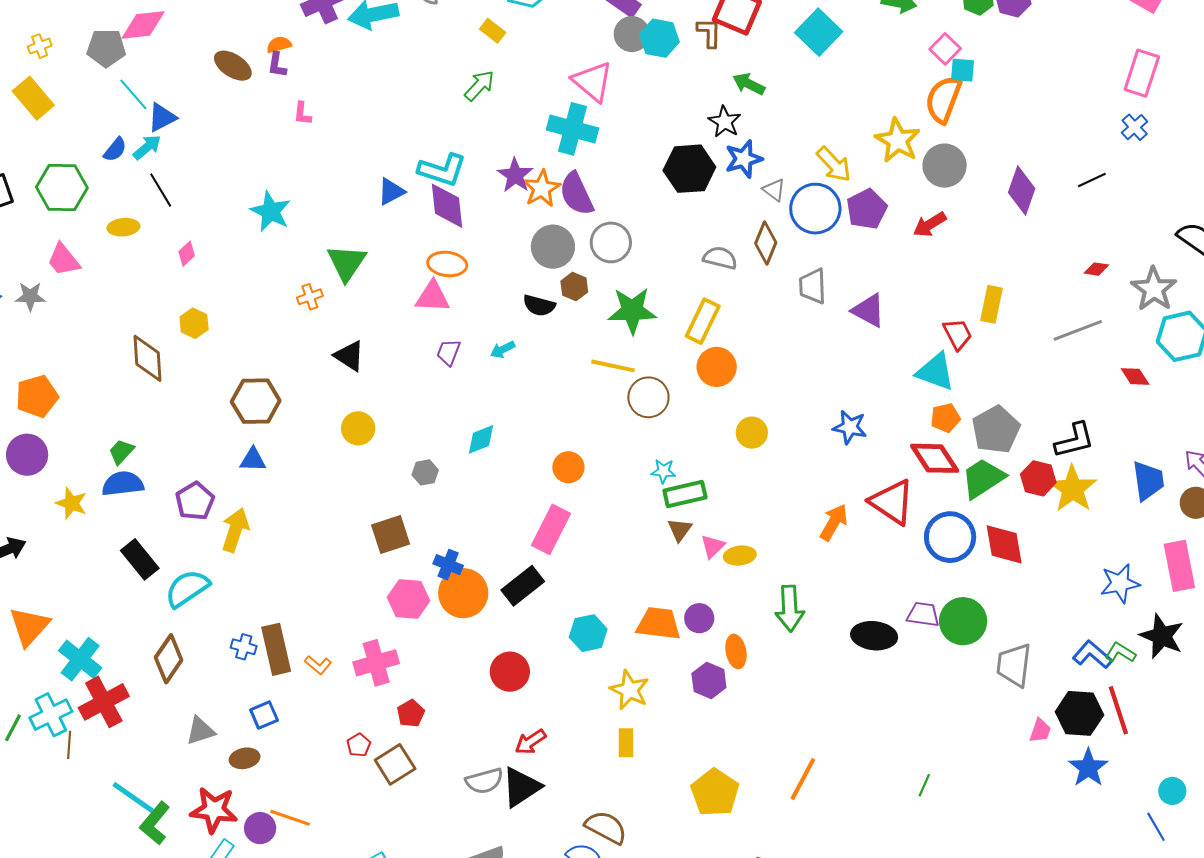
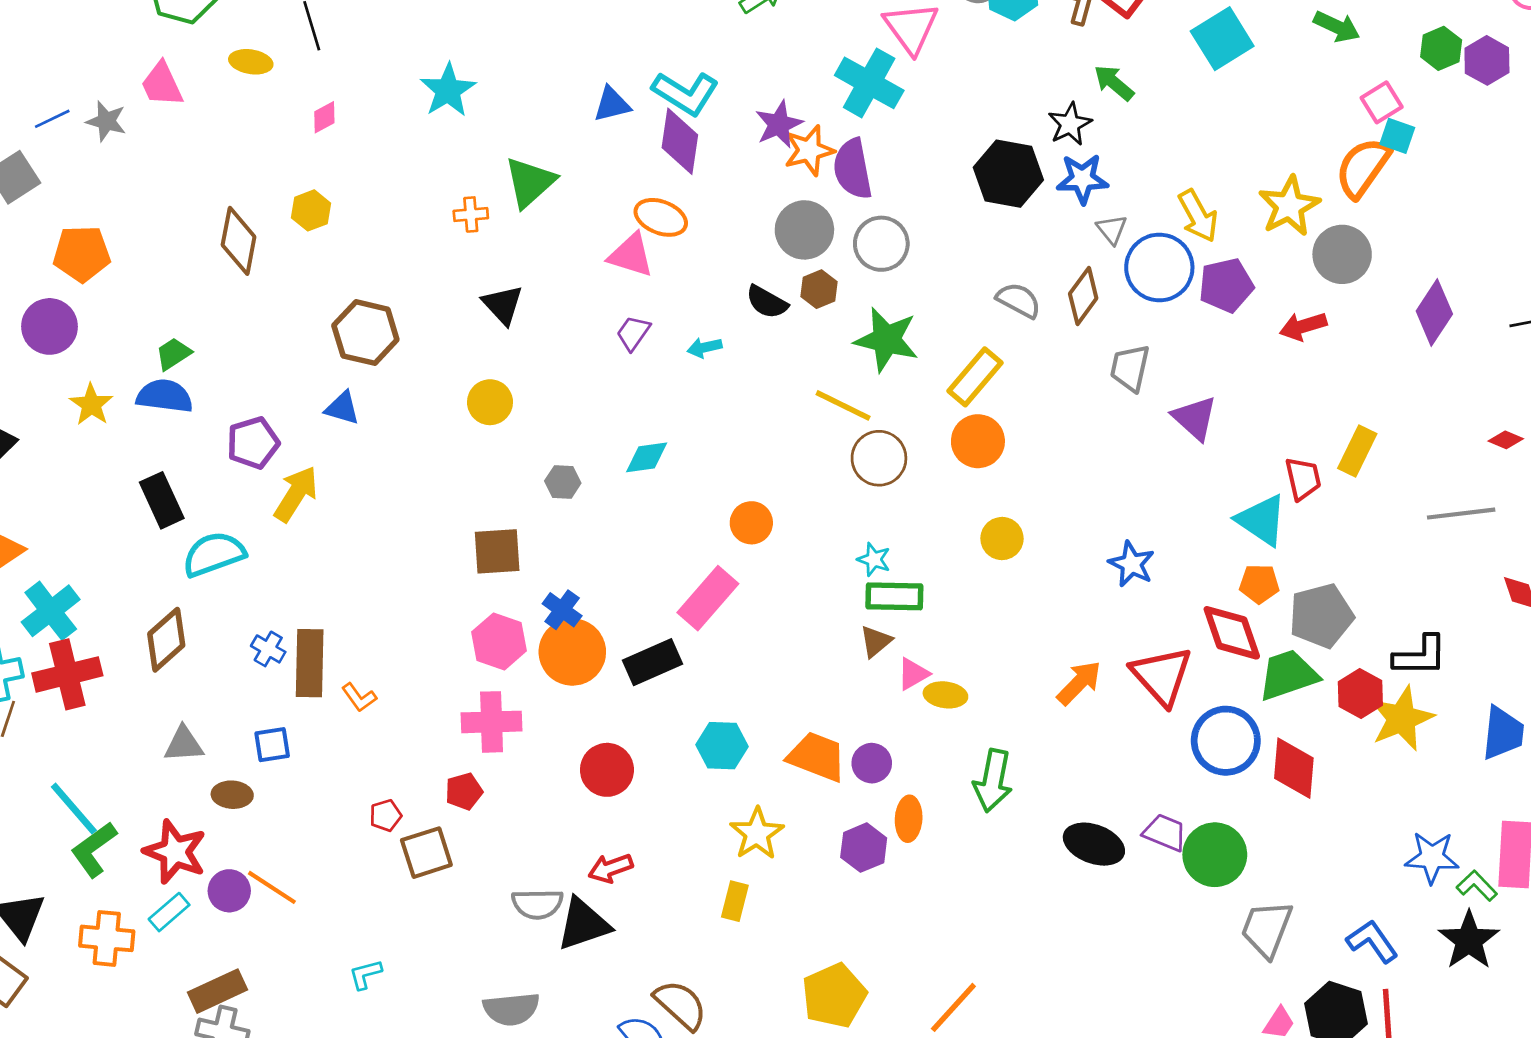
green L-shape: (1120, 653) -> (1477, 886), moved
pink cross: (376, 663) -> (492, 722), moved

